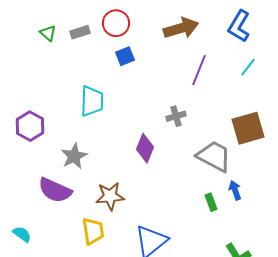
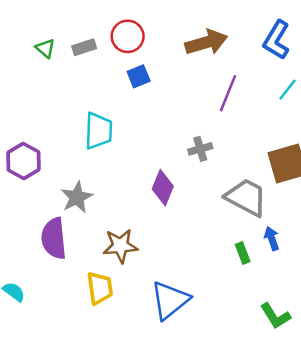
purple semicircle: (55, 190) -> (54, 238), turned 60

